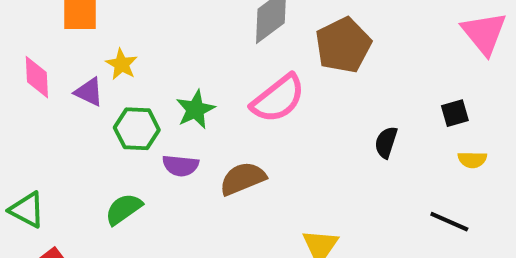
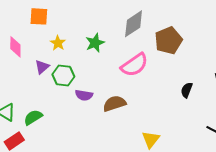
purple triangle: (89, 92) -> (42, 67), moved, turned 49
green star: (195, 110) -> (95, 43), moved
green semicircle: (124, 209) -> (33, 117), moved

